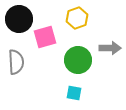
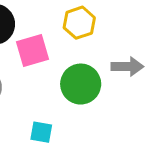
cyan square: (74, 93) -> (41, 132), moved

